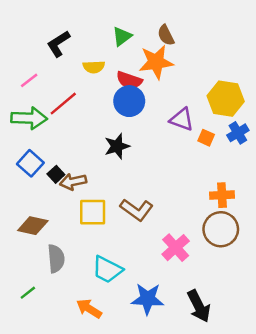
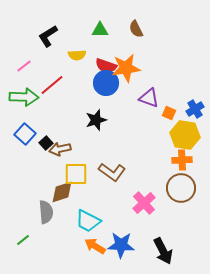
green triangle: (122, 36) -> (100, 30), turned 36
orange star: (156, 62) -> (126, 68), moved
yellow hexagon: (226, 99) -> (185, 135), moved
brown diamond: (33, 226) -> (62, 192), moved, turned -30
orange arrow: (89, 309) -> (95, 246), moved

